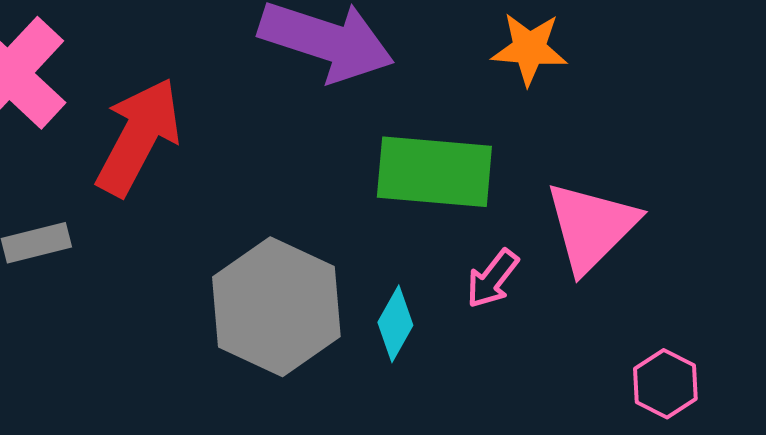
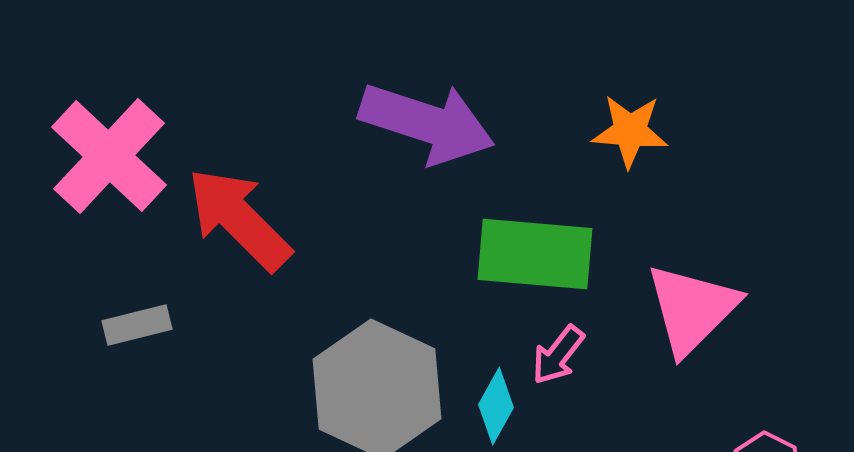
red arrow: (138, 137) -> (239, 219), turned -73
pink arrow: (492, 279) -> (558, 355), moved

